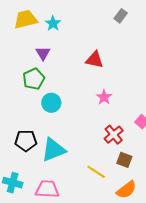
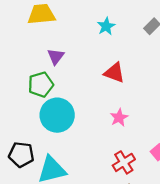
cyan star: (53, 23) -> (106, 26), moved
cyan circle: (51, 103) -> (57, 115), size x1.5

